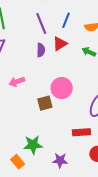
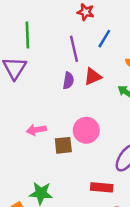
blue line: (66, 20) -> (104, 39), moved
pink arrow: (17, 82) -> (36, 130), moved

